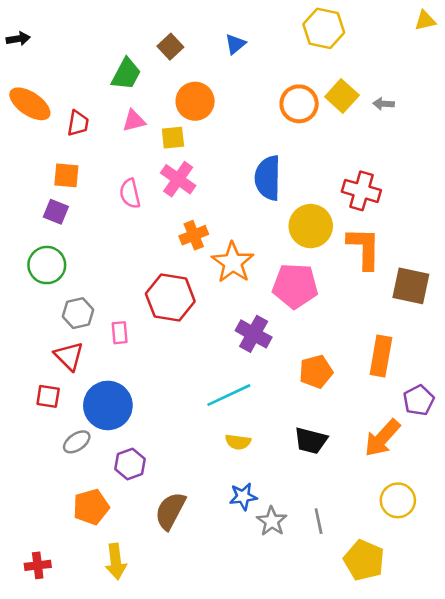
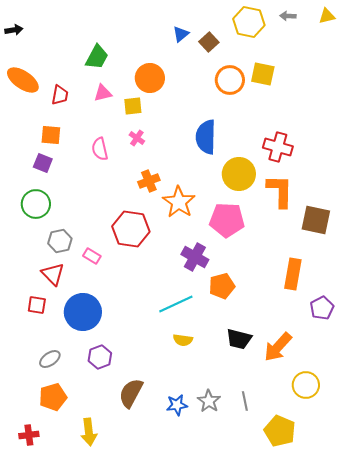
brown square: (170, 47) -> (209, 42), moved
yellow square: (342, 96) -> (263, 74), turned -30
gray arrow: (384, 104) -> (288, 16), moved
pink cross: (178, 179) -> (137, 138), size x0.6
pink rectangle: (120, 333) -> (92, 256), turned -54
orange pentagon: (316, 372) -> (222, 286), moved
orange arrow: (382, 438) -> (278, 347), moved
gray ellipse: (77, 442) -> (50, 359), moved
blue star: (243, 496) -> (177, 405), moved
orange pentagon: (91, 507) -> (53, 397), moved

